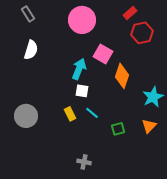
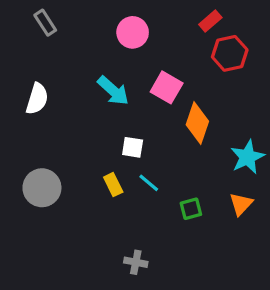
pink circle: (82, 20) -> (133, 32), size x0.7
white semicircle: (31, 50) -> (37, 99), moved
cyan arrow: (79, 69) -> (113, 91), moved, turned 110

